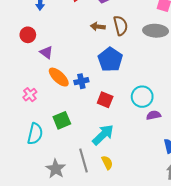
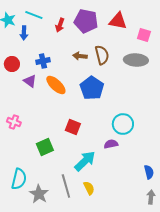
orange ellipse: (59, 77) -> (56, 85), moved
blue cross: (81, 81) -> (43, 61), moved
pink cross: (30, 95) -> (14, 122), turned -32
red square: (105, 100) -> (73, 127), moved
purple semicircle: (154, 115) -> (111, 144), moved
cyan semicircle: (35, 134) -> (19, 179), moved

